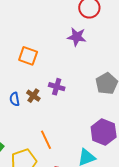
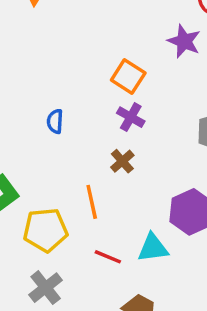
orange square: (28, 56) -> (128, 77), moved
brown cross: (33, 96) -> (122, 161), moved

